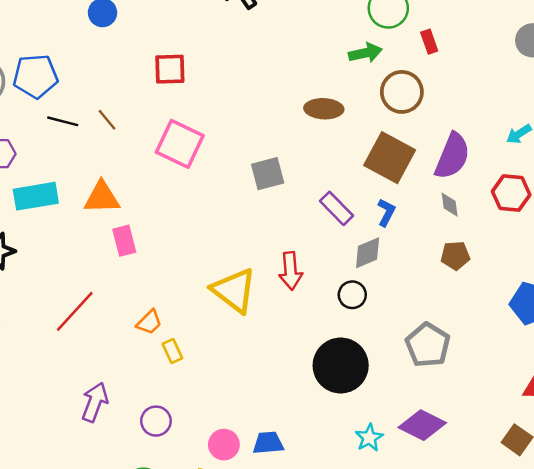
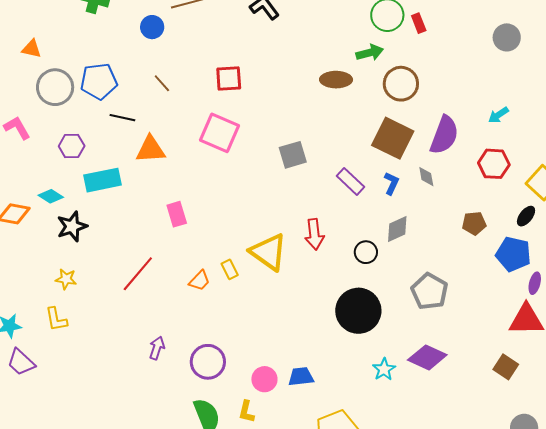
red rectangle: (429, 42) -> (419, 23), moved
red square: (170, 69) -> (229, 78), moved
brown ellipse: (324, 109) -> (336, 80), moved
brown line: (107, 120) -> (162, 83), moved
orange triangle: (102, 197) -> (151, 149), moved
gray diamond: (450, 205) -> (426, 177), moved
gray diamond: (368, 253) -> (397, 229), moved
brown pentagon: (455, 256) -> (474, 223), moved
yellow rectangle: (172, 351) -> (230, 269), moved
purple arrow: (95, 402) -> (157, 348), size x0.7
purple circle: (156, 421) -> (208, 362), size x1.4

